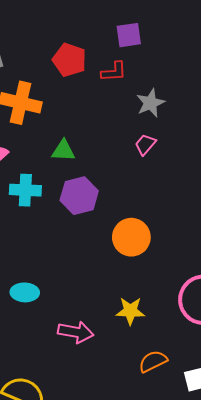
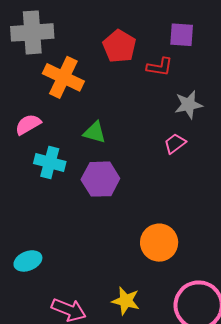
orange circle: (131, 237) -> (159, 243), moved
cyan ellipse: (25, 292) -> (28, 261), turned -36

